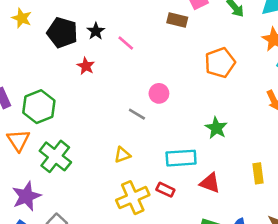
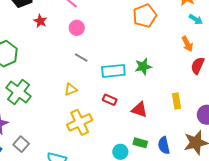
pink circle: (159, 93) -> (77, 28), moved
green star: (216, 128) -> (143, 67), turned 30
cyan rectangle: (181, 158) -> (113, 71), moved
red rectangle: (165, 190) -> (110, 100), moved

